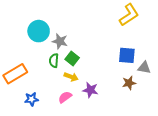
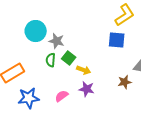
blue square: (127, 55) -> (117, 40), moved
yellow arrow: (71, 77) -> (84, 70), moved
blue star: (31, 99) -> (29, 98), size x1.5

